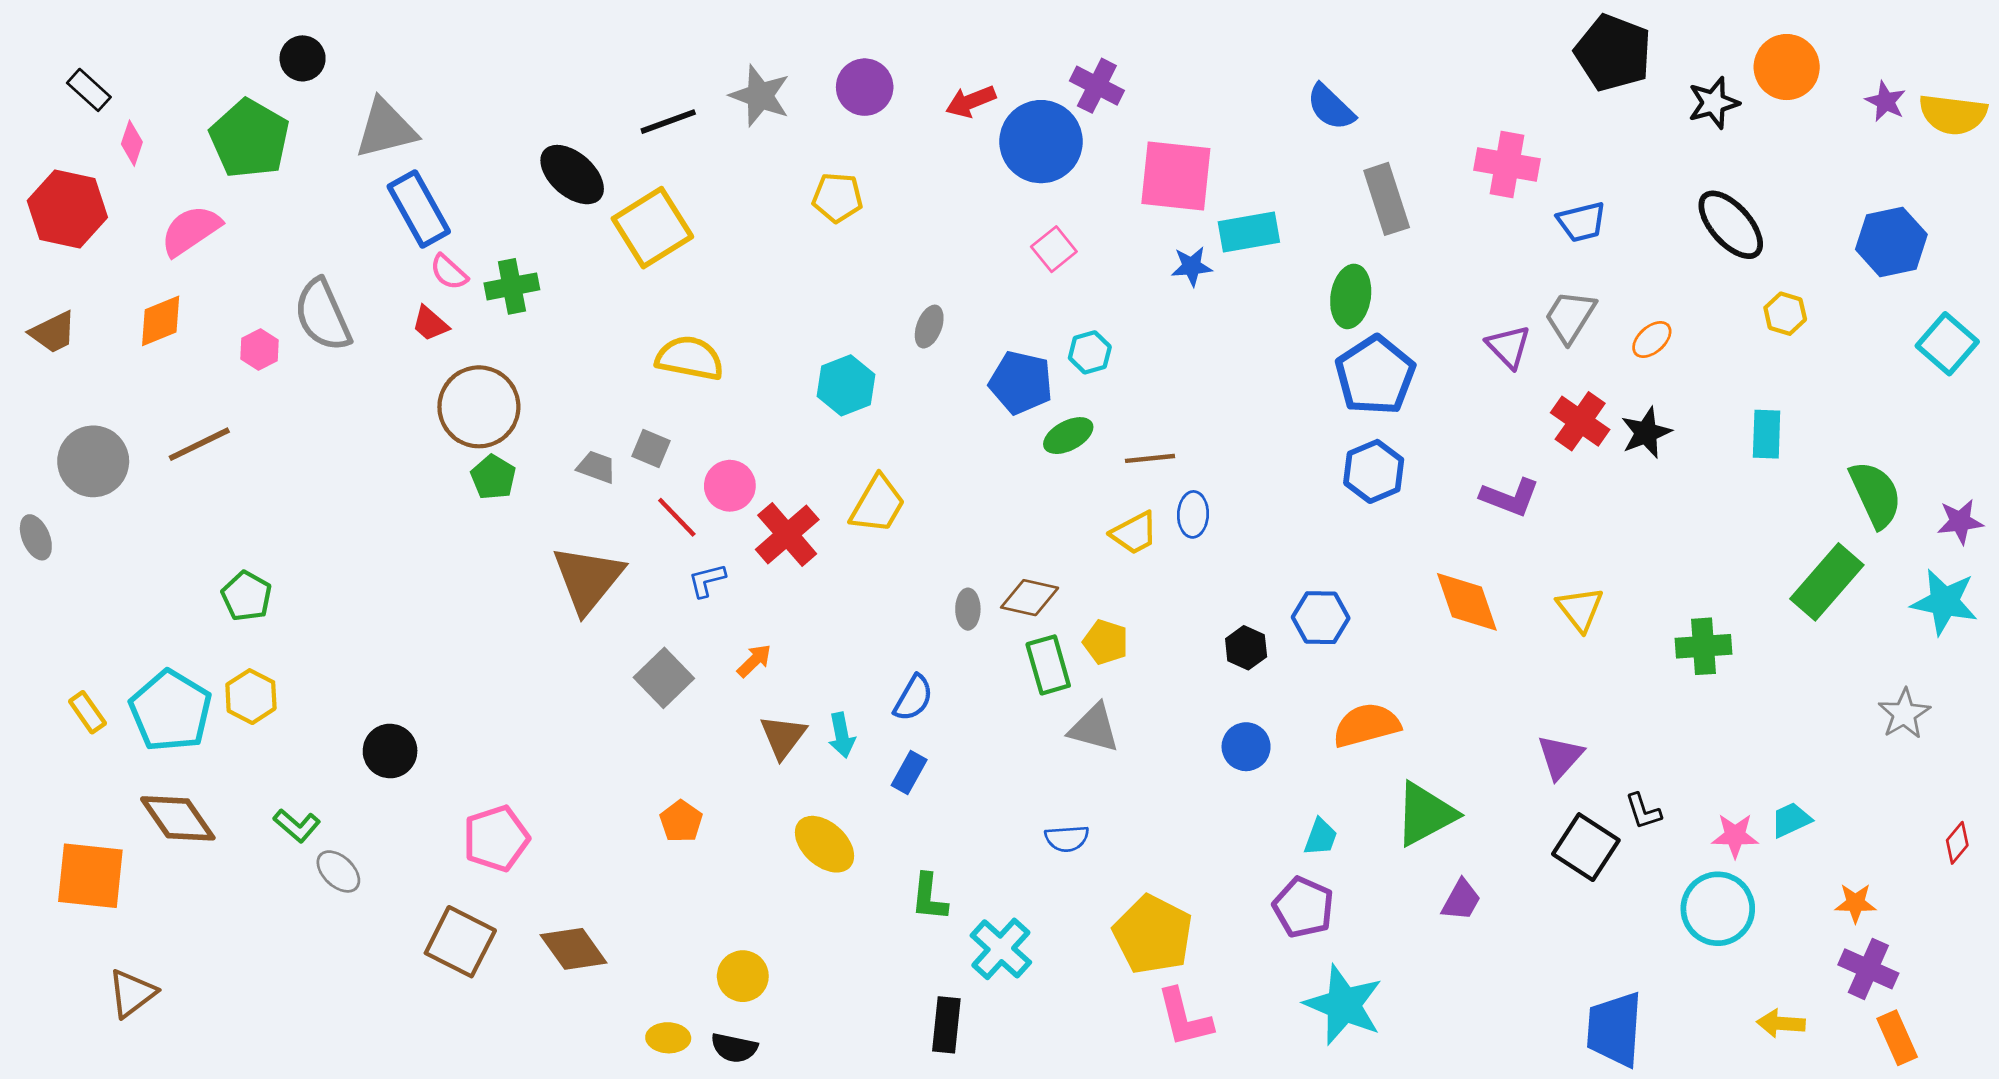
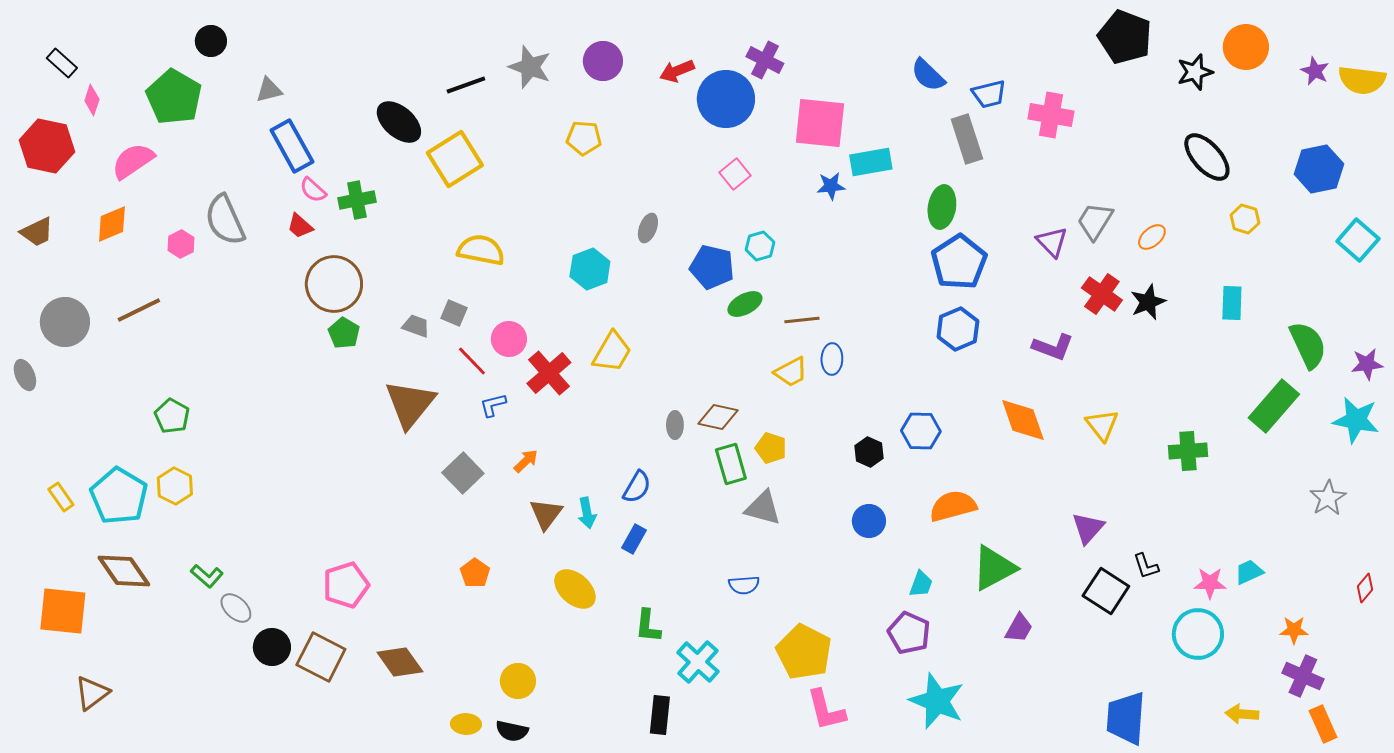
gray triangle: (386, 129) -> (269, 90), size x0.6
blue trapezoid: (1582, 222) -> (989, 94), moved
black circle: (390, 751) -> (272, 647), moved

